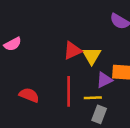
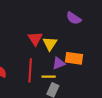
red triangle: (73, 51) -> (35, 39), turned -42

